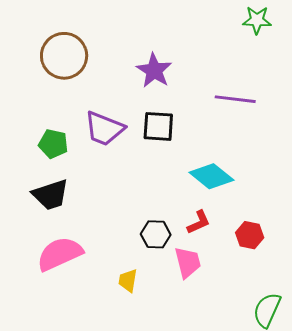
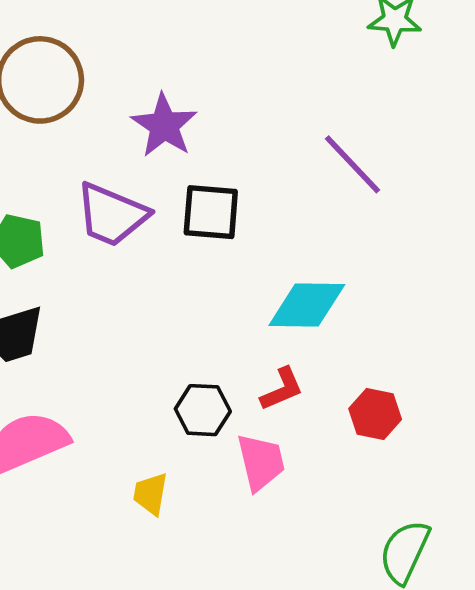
purple star: (154, 70) -> (164, 125), moved
purple line: (235, 99) -> (353, 164), turned 39
cyan diamond: (211, 176) -> (307, 305), turned -39

